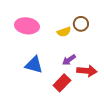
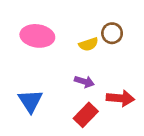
purple arrow: (69, 60) -> (84, 82), moved, turned -128
blue triangle: (34, 65) -> (30, 101), moved, turned 42

